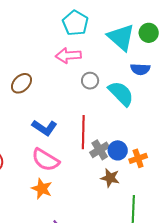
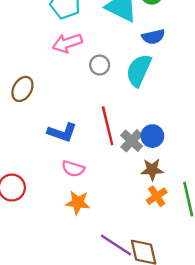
cyan semicircle: (121, 94) -> (139, 70), turned -96
orange cross: (138, 158) -> (157, 196), moved
pink semicircle: (46, 160) -> (73, 169), size x0.7

